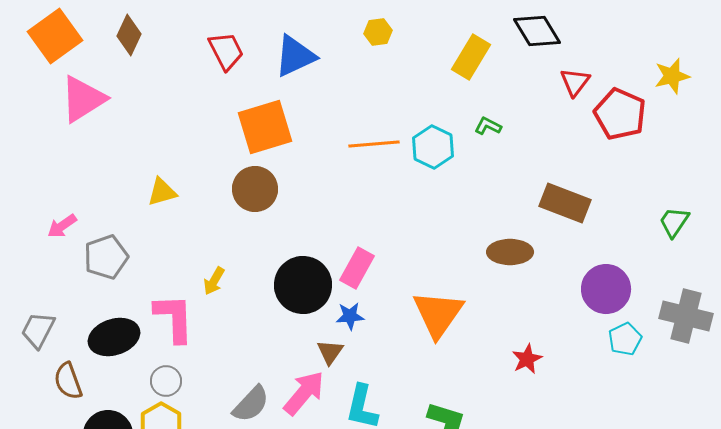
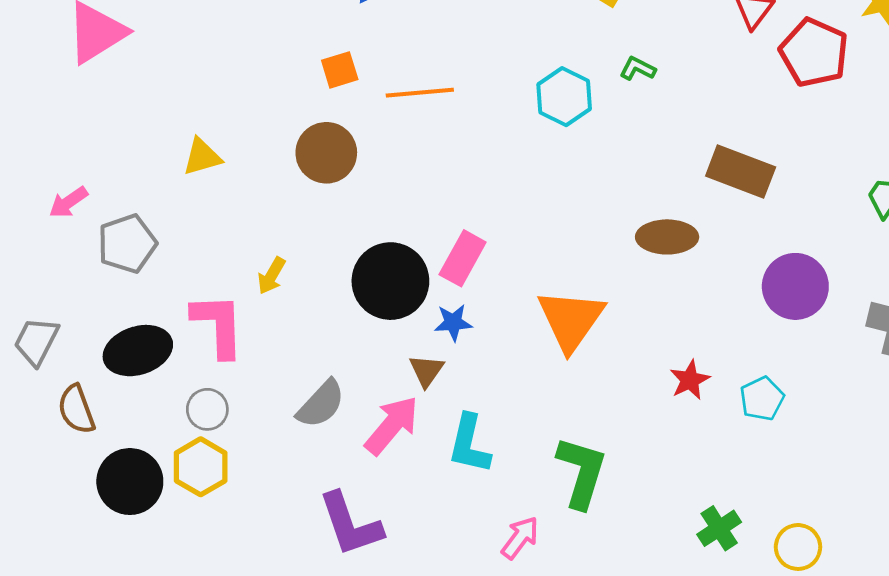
orange square: (265, 127) -> (340, 70), size x0.5
orange line: (374, 144) -> (420, 93), moved
cyan pentagon: (625, 339) -> (762, 399), moved
gray semicircle: (251, 404) -> (321, 404), moved

